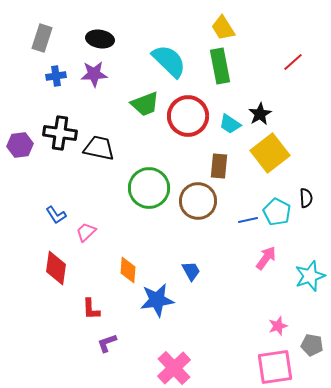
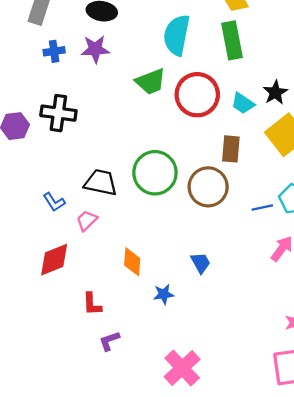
cyan semicircle: (169, 61) -> (177, 35), turned -123
black trapezoid: (99, 148) -> (101, 183), moved
red diamond: (56, 268) -> (54, 260), turned 60
blue star: (157, 300) -> (164, 294), size x0.6

